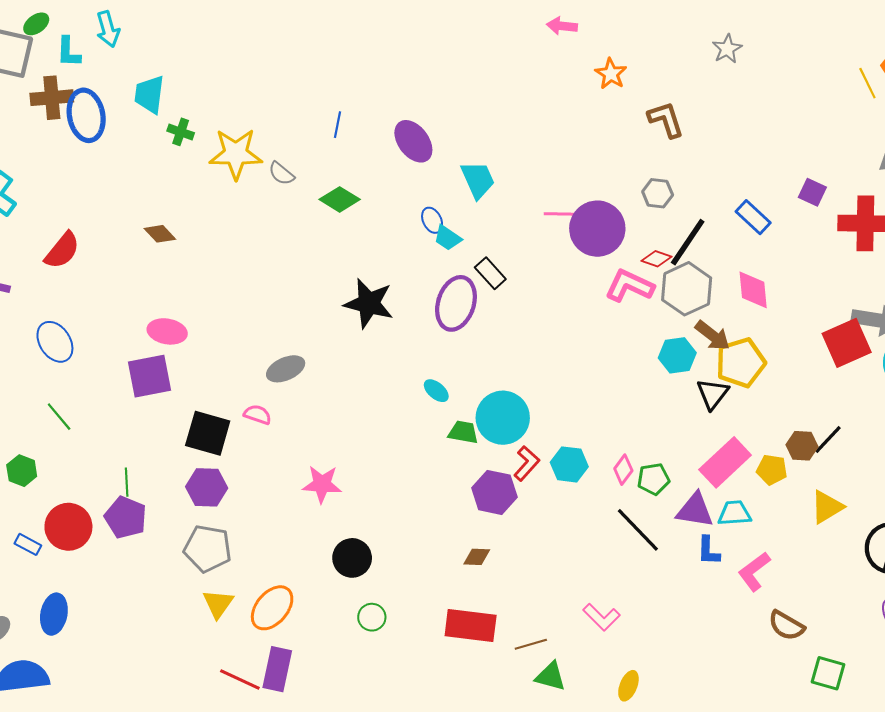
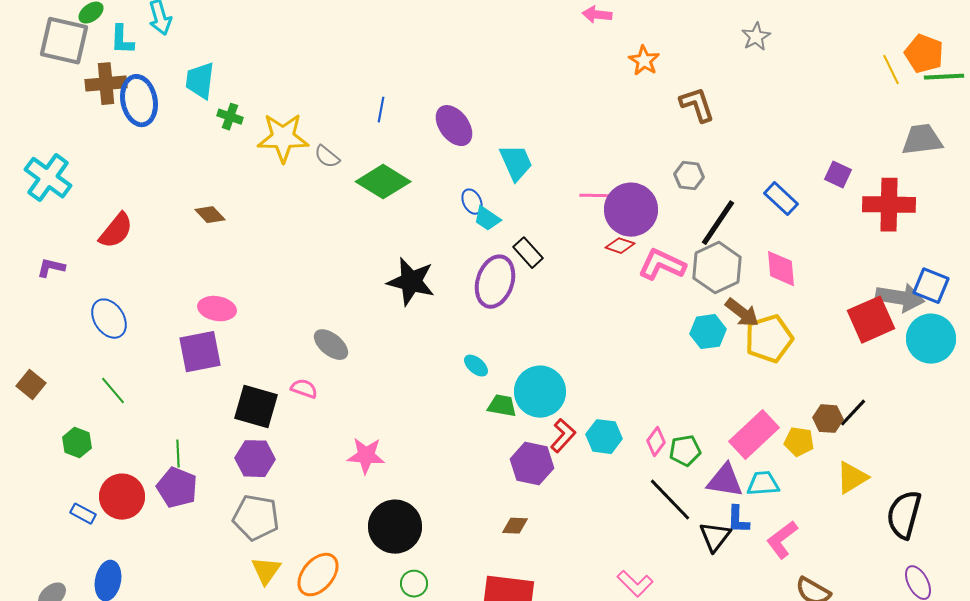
green diamond: (340, 199) -> (383, 182), size x1.4
red diamond: (657, 259) -> (620, 246), moved
gray ellipse: (286, 369) -> (331, 345), turned 63
black triangle: (713, 394) -> (715, 537), moved
black circle: (352, 558) -> (395, 527), size x1.4

